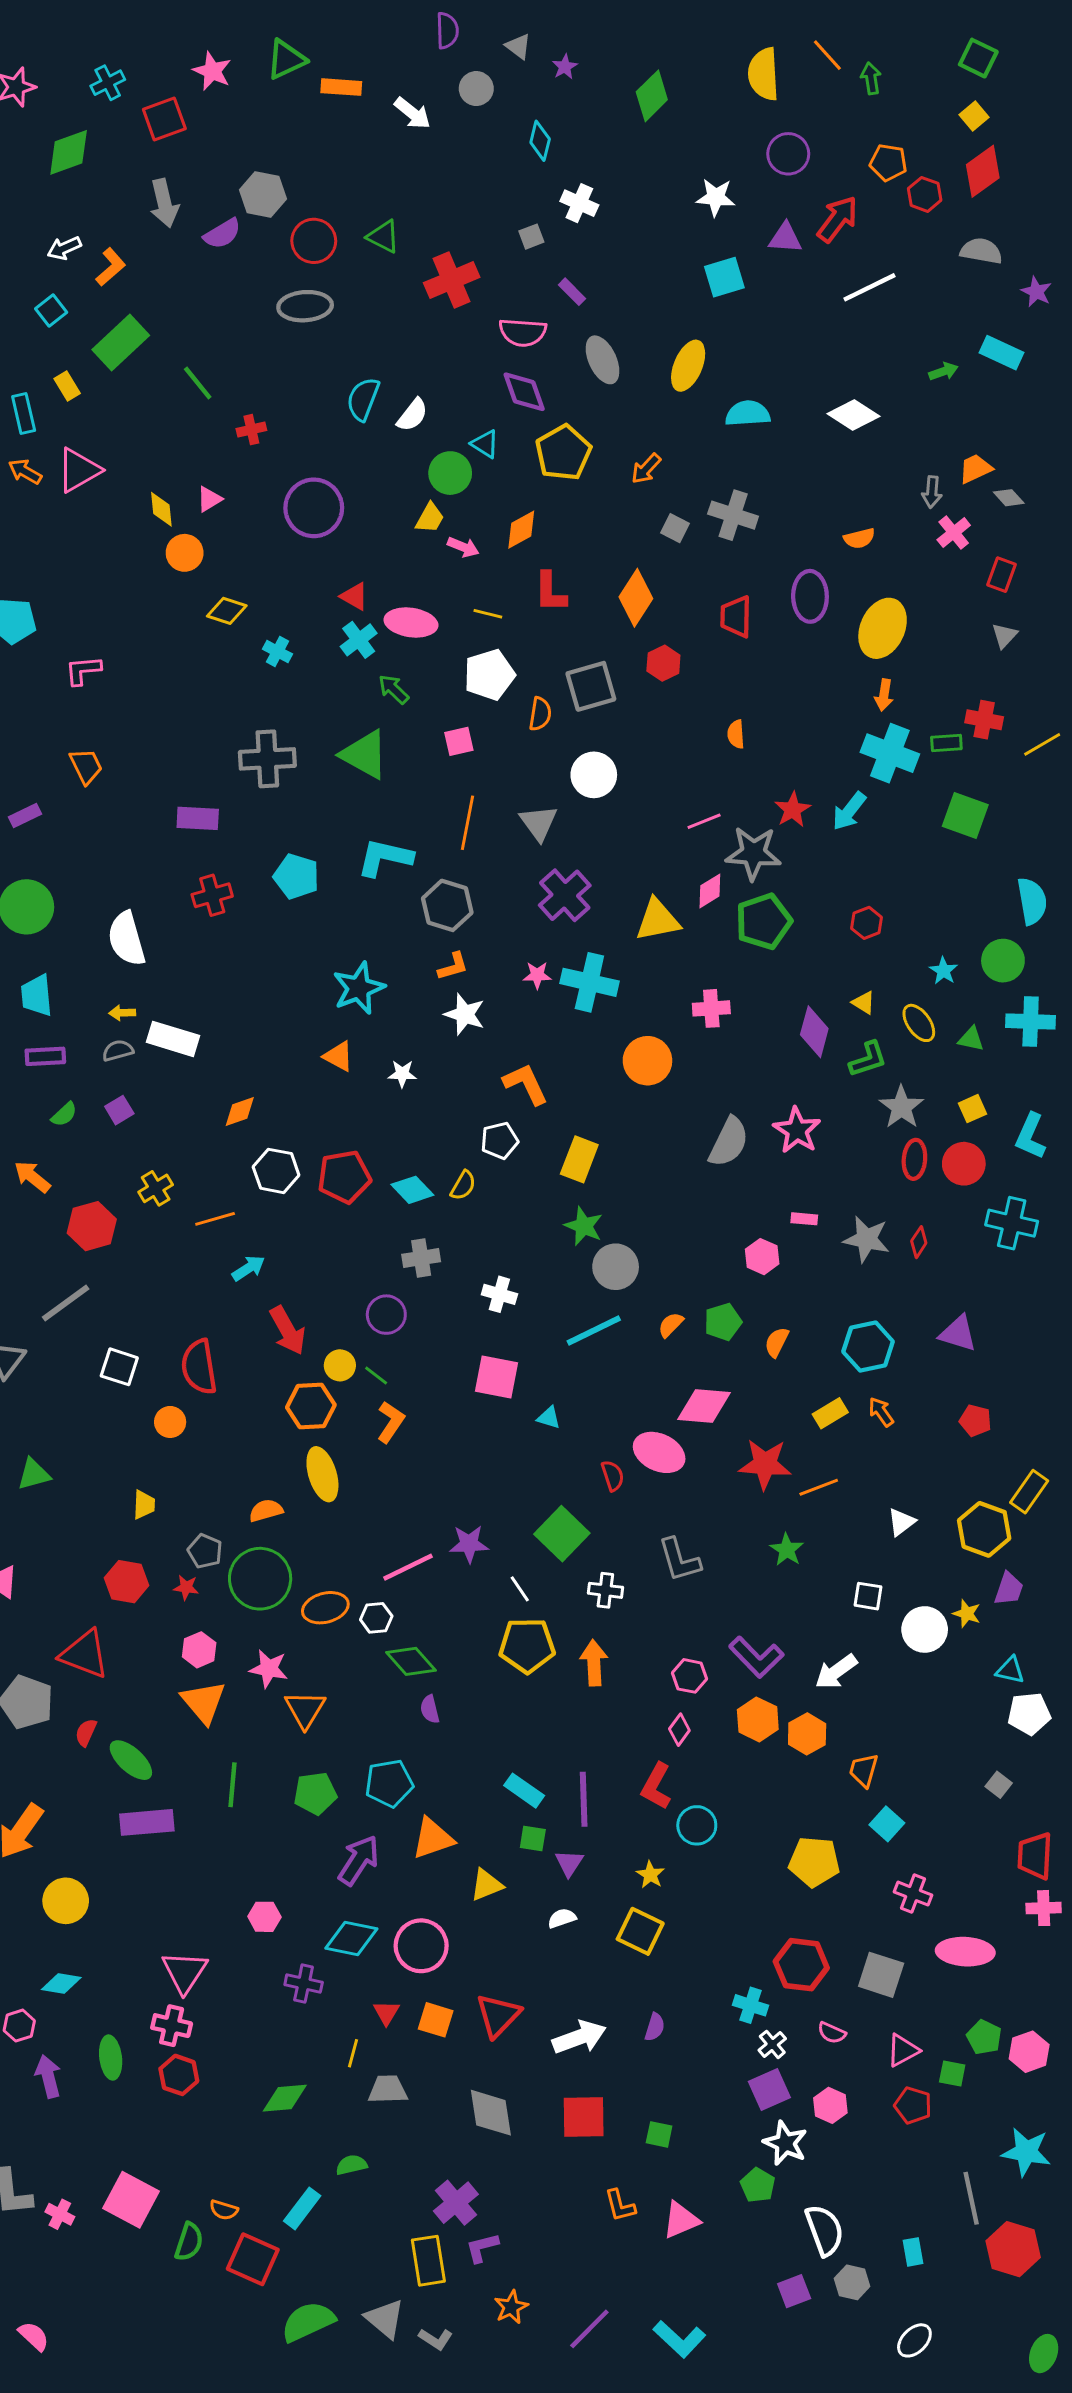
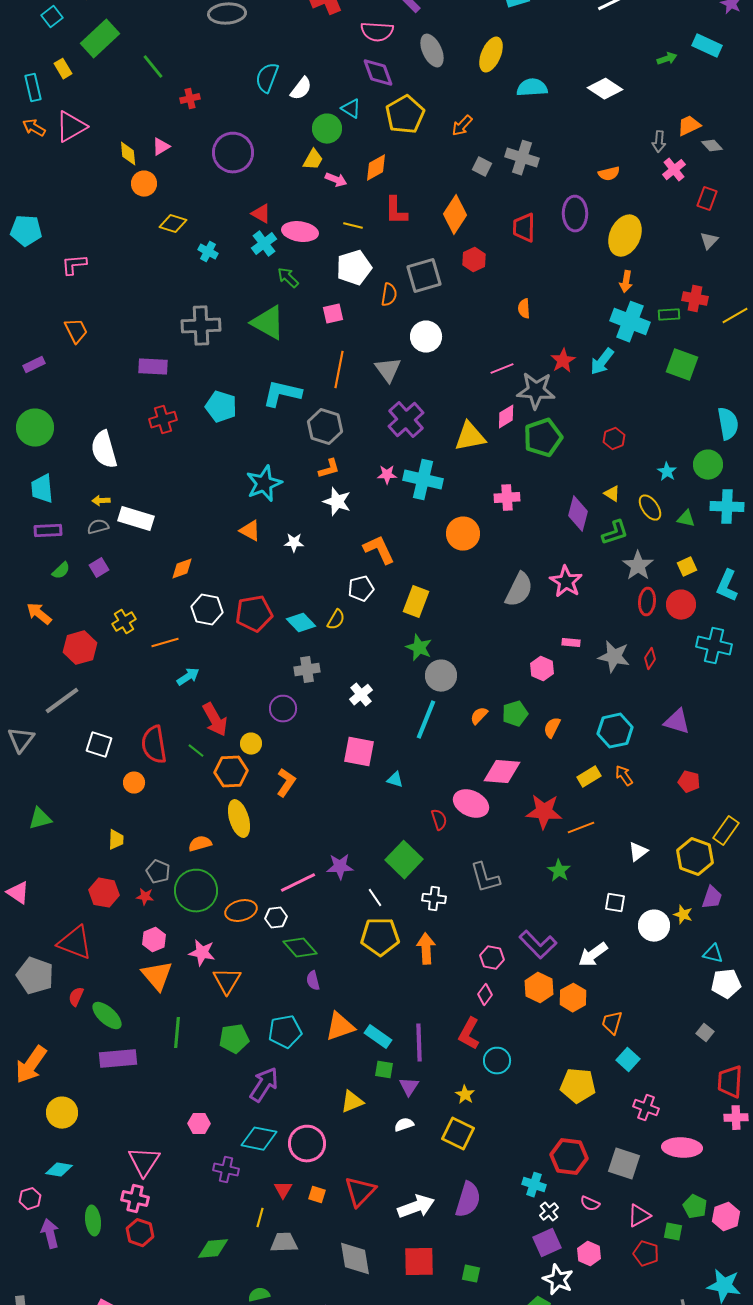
white cross: (499, 1294) -> (361, 695), turned 35
cyan line: (594, 1331) -> (426, 720), turned -42
green line: (376, 1376) -> (196, 751), moved
orange triangle: (433, 1838) -> (340, 1027), moved
orange square: (436, 2020) -> (317, 1195), size x0.7
purple semicircle: (655, 2027) -> (468, 1200), size x1.8

